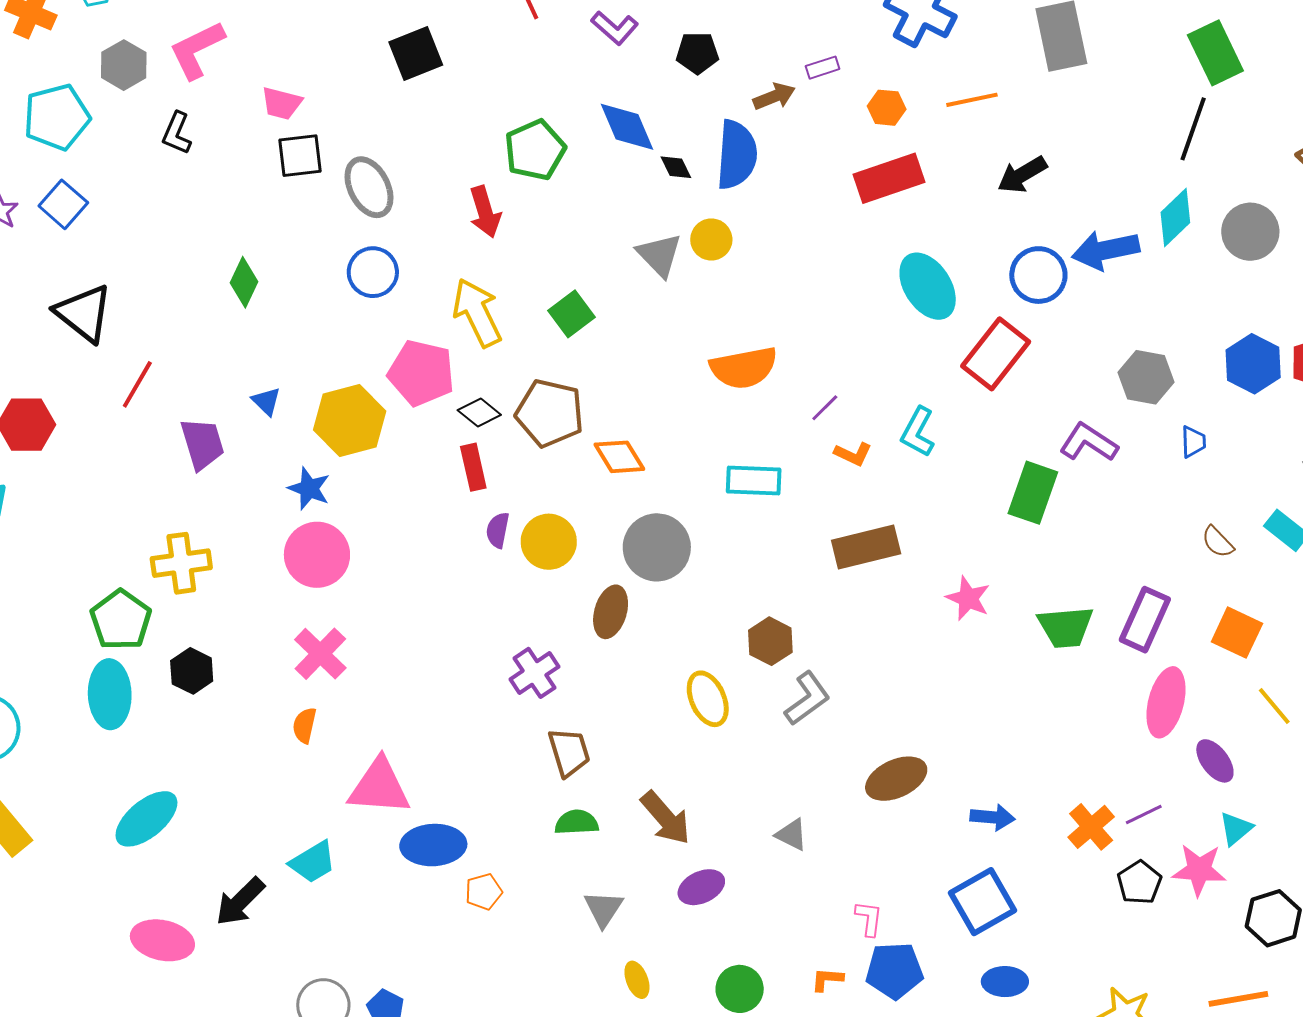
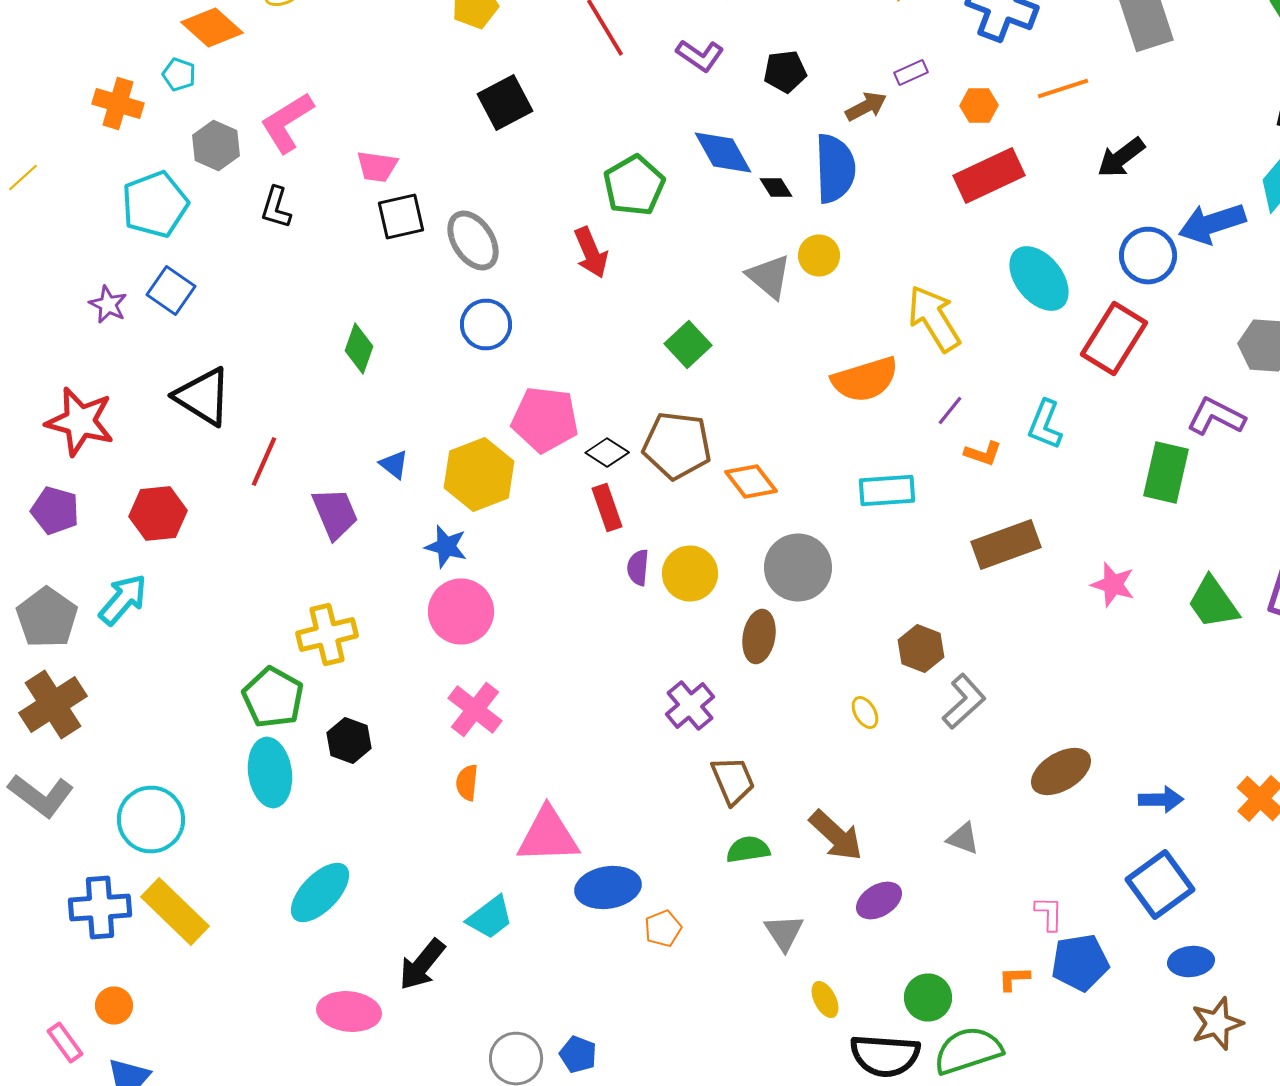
yellow arrow: (477, 313) -> (934, 318), moved
green trapezoid: (1066, 627) -> (1213, 602), turned 66
yellow ellipse: (708, 699) -> (865, 712), size x0.6

